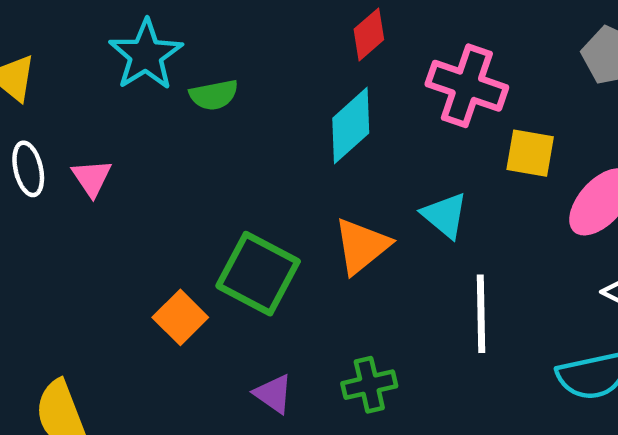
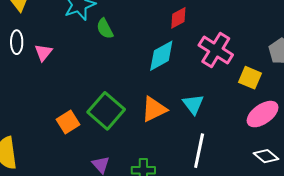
green semicircle: (214, 95) -> (105, 29), turned 60
yellow square: (530, 153) -> (250, 78), moved

